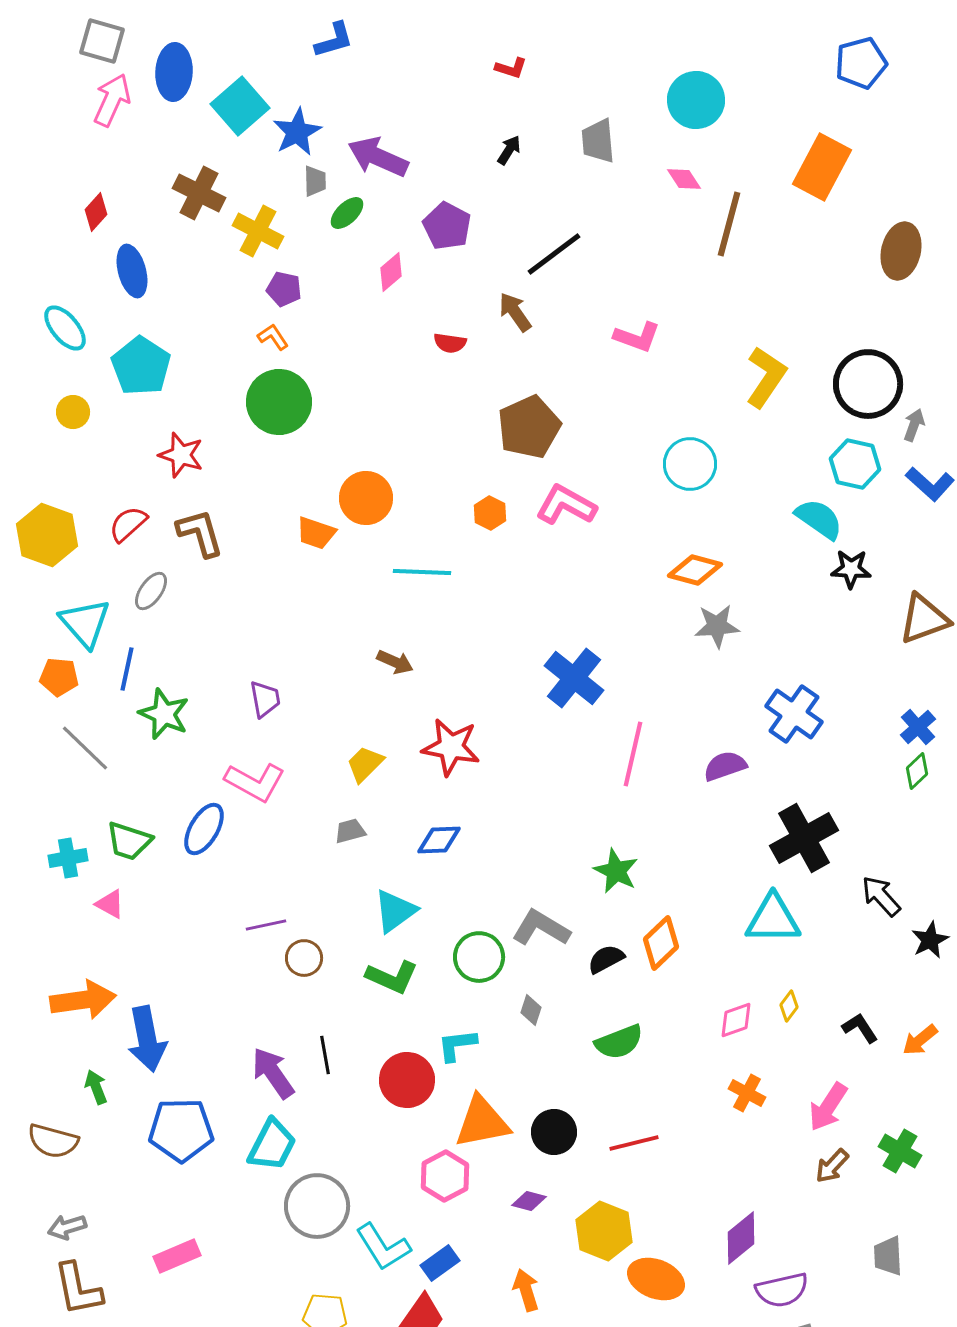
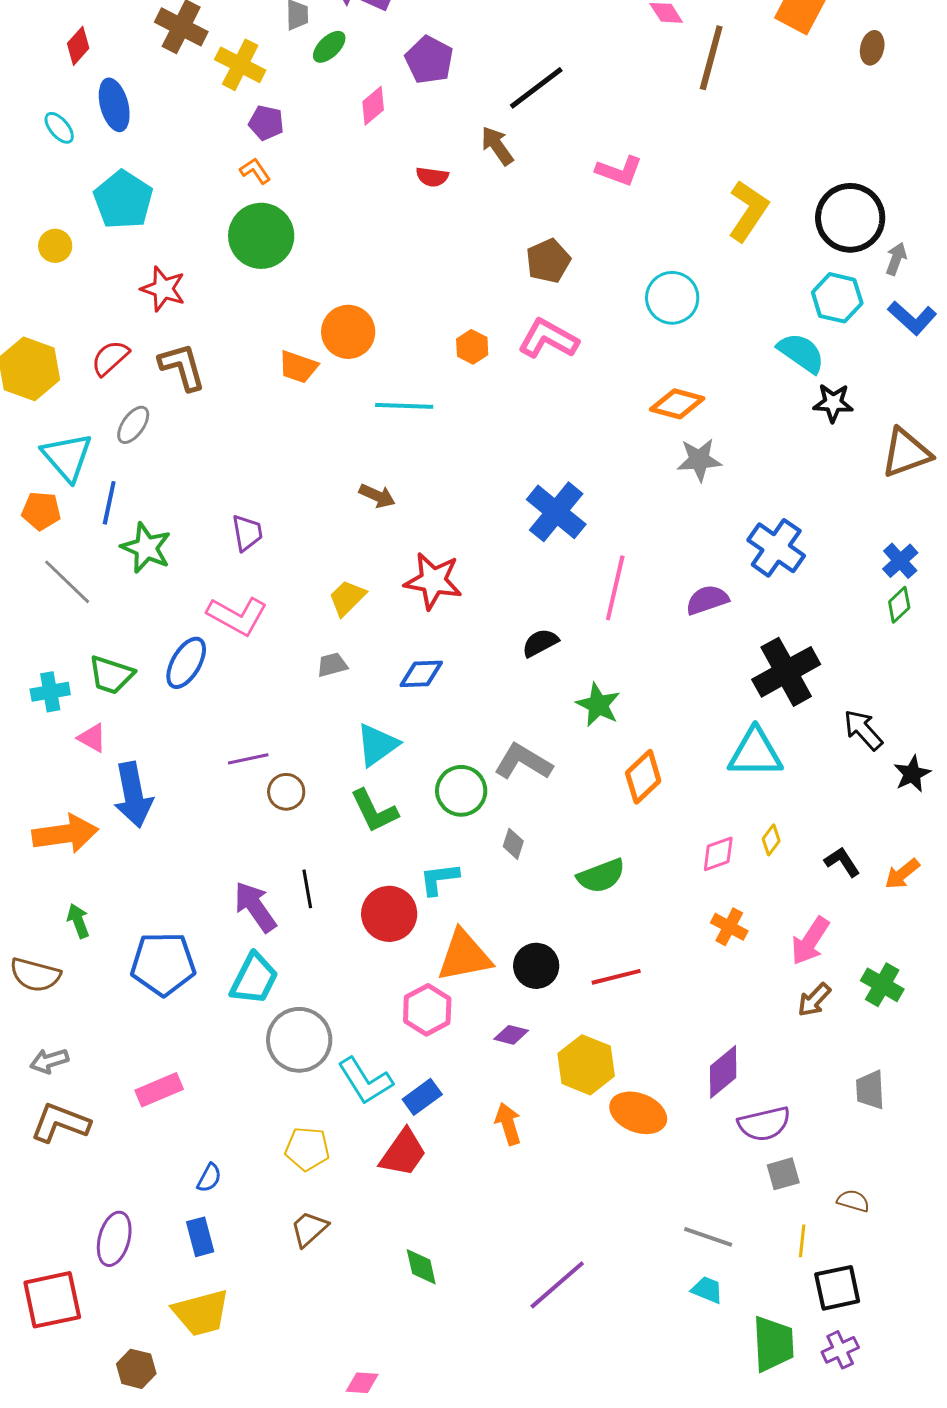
brown ellipse: (901, 251) -> (872, 48), moved, size x0.6
cyan ellipse: (65, 328) -> (59, 128), moved, size x0.7
brown pentagon: (529, 427) -> (548, 261), moved, size x0.7
black semicircle: (606, 959) -> (540, 643), moved
green L-shape: (392, 977) -> (374, 811), turned 40
blue arrow: (147, 1039) -> (133, 795), moved
brown L-shape: (78, 1289) -> (60, 1123), turned 122

